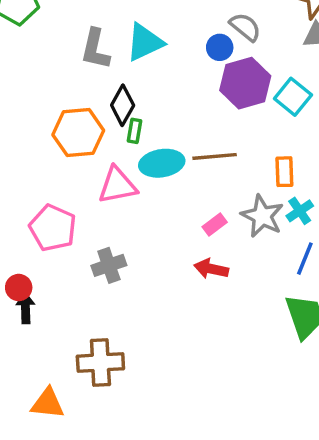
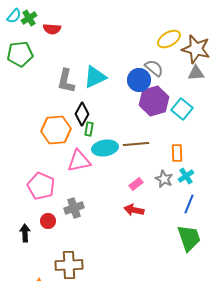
blue circle: (220, 47) -> (139, 80), size x1.5
gray star: (262, 216) -> (164, 179), size x0.7
red circle: (19, 288) -> (48, 221), moved

